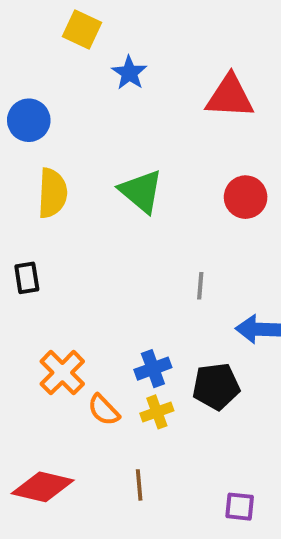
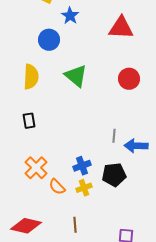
blue circle: (29, 120) -> (49, 40), moved
black rectangle: (27, 278) -> (29, 121), moved
gray line: (200, 286) -> (114, 136), moved

